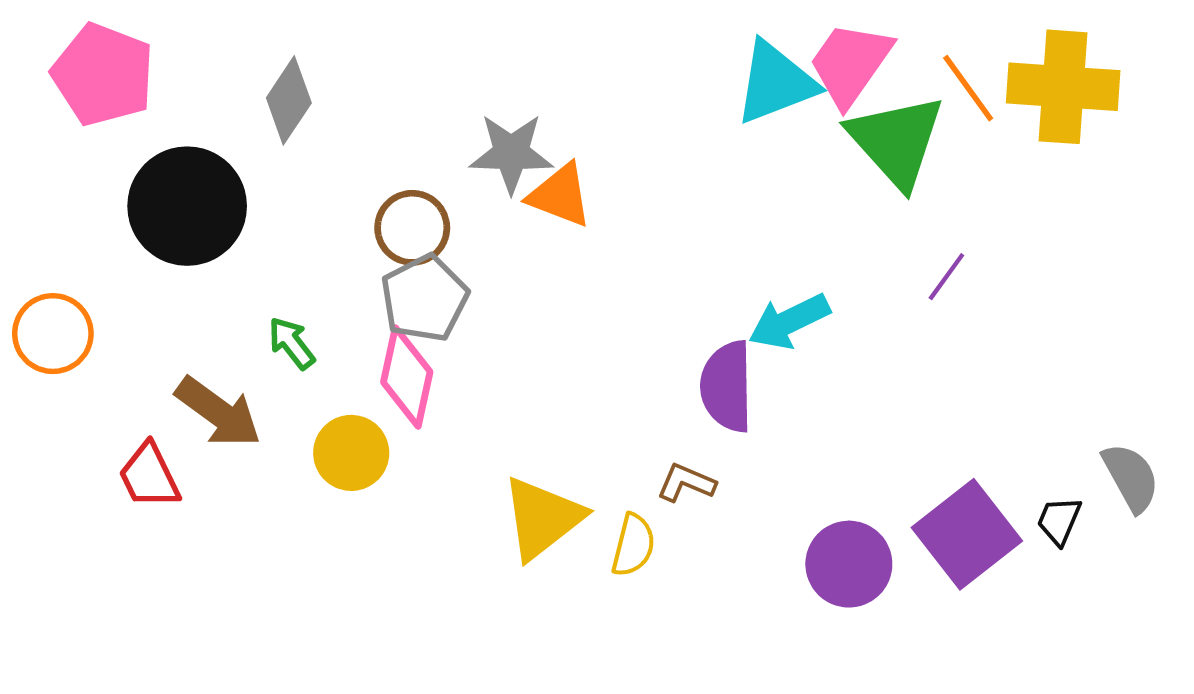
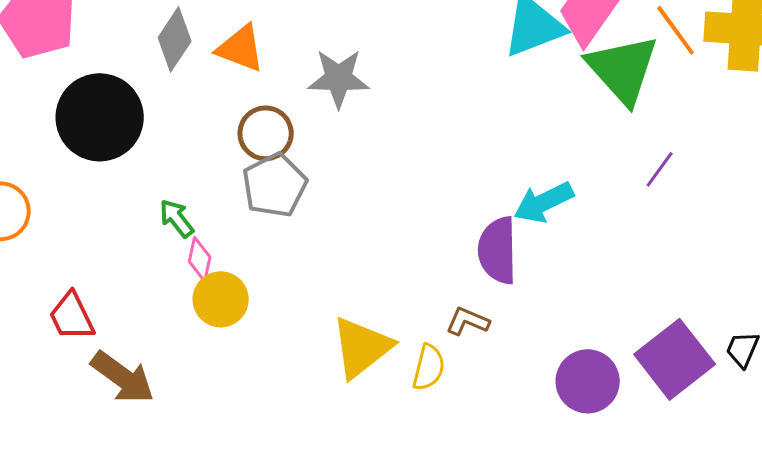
orange triangle: (560, 195) -> (241, 48), moved
pink diamond: (407, 377) -> (200, 259), moved, size x0.6
brown arrow: (218, 412) -> (123, 377), moved

